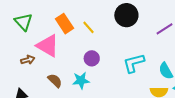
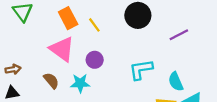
pink triangle: (48, 46) -> (62, 49), moved
brown arrow: (28, 60) -> (13, 69), moved

